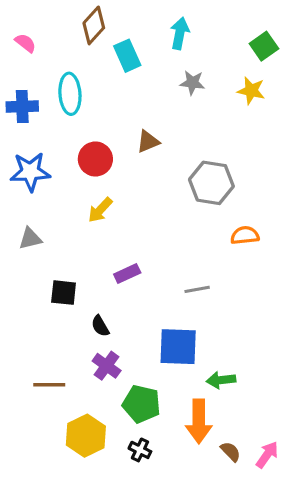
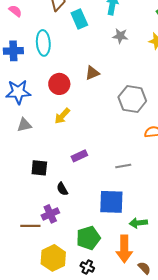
gray triangle: (30, 238) -> (24, 125), moved
purple cross: (107, 366) -> (50, 214), moved, turned 30
green pentagon: (142, 404) -> (88, 238), turned -30

